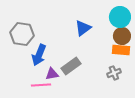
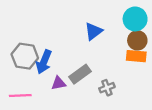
gray hexagon: (22, 34) -> (25, 56), moved
gray cross: (114, 73) -> (107, 88), moved
pink line: (41, 85) -> (20, 96), moved

